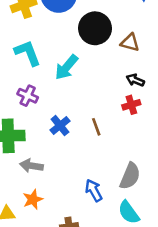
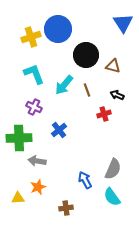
red cross: (131, 105) -> (104, 114), moved
brown line: (96, 127) -> (87, 90), moved

